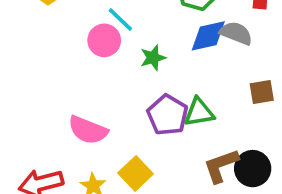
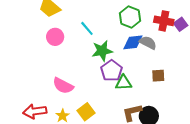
pink circle: (104, 40) -> (55, 37), moved
green star: (153, 58) -> (102, 51), size x1.5
purple pentagon: (168, 115) -> (111, 71), moved

